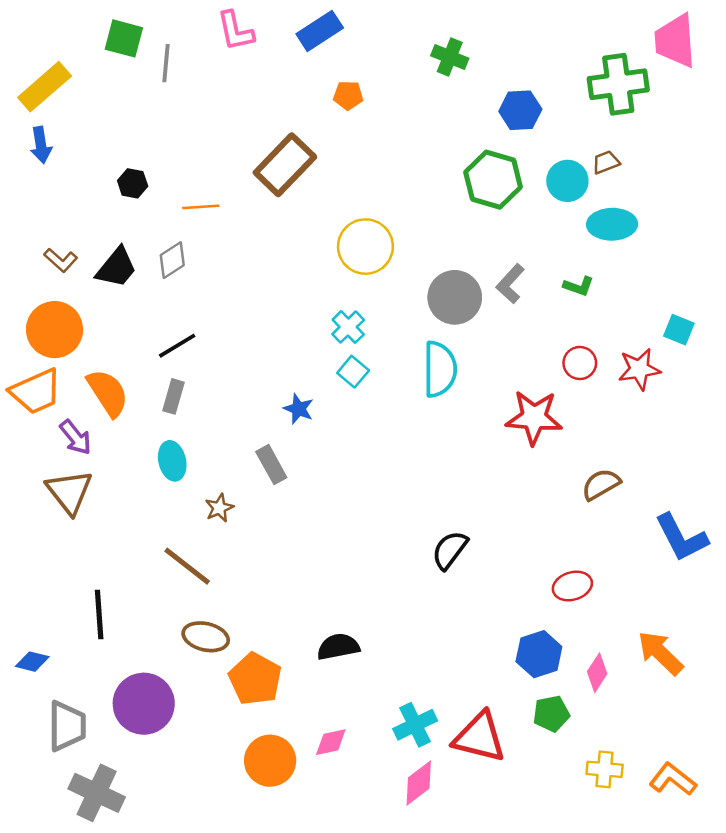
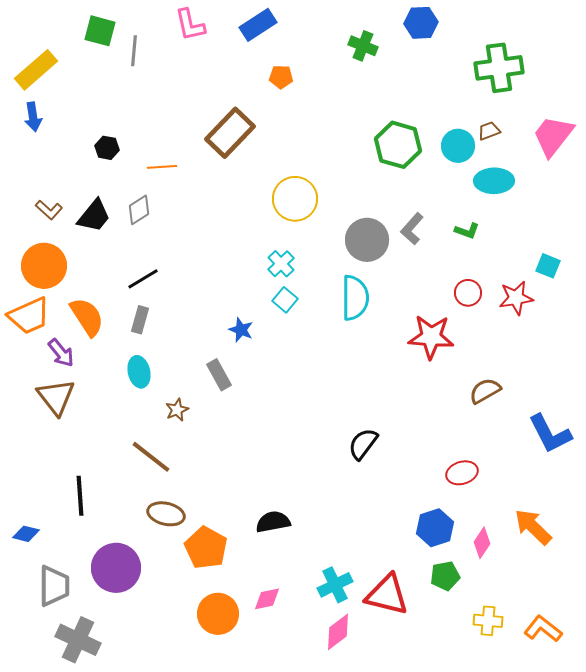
pink trapezoid: (675, 41) -> (553, 136), moved, turned 42
blue hexagon: (520, 110) -> (421, 23), moved

